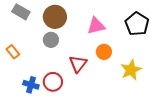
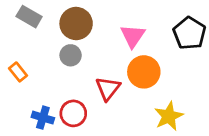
pink triangle: (96, 26) -> (133, 36), turned -42
orange circle: (104, 52) -> (144, 72), size x1.5
yellow star: (131, 70) -> (169, 116), moved

